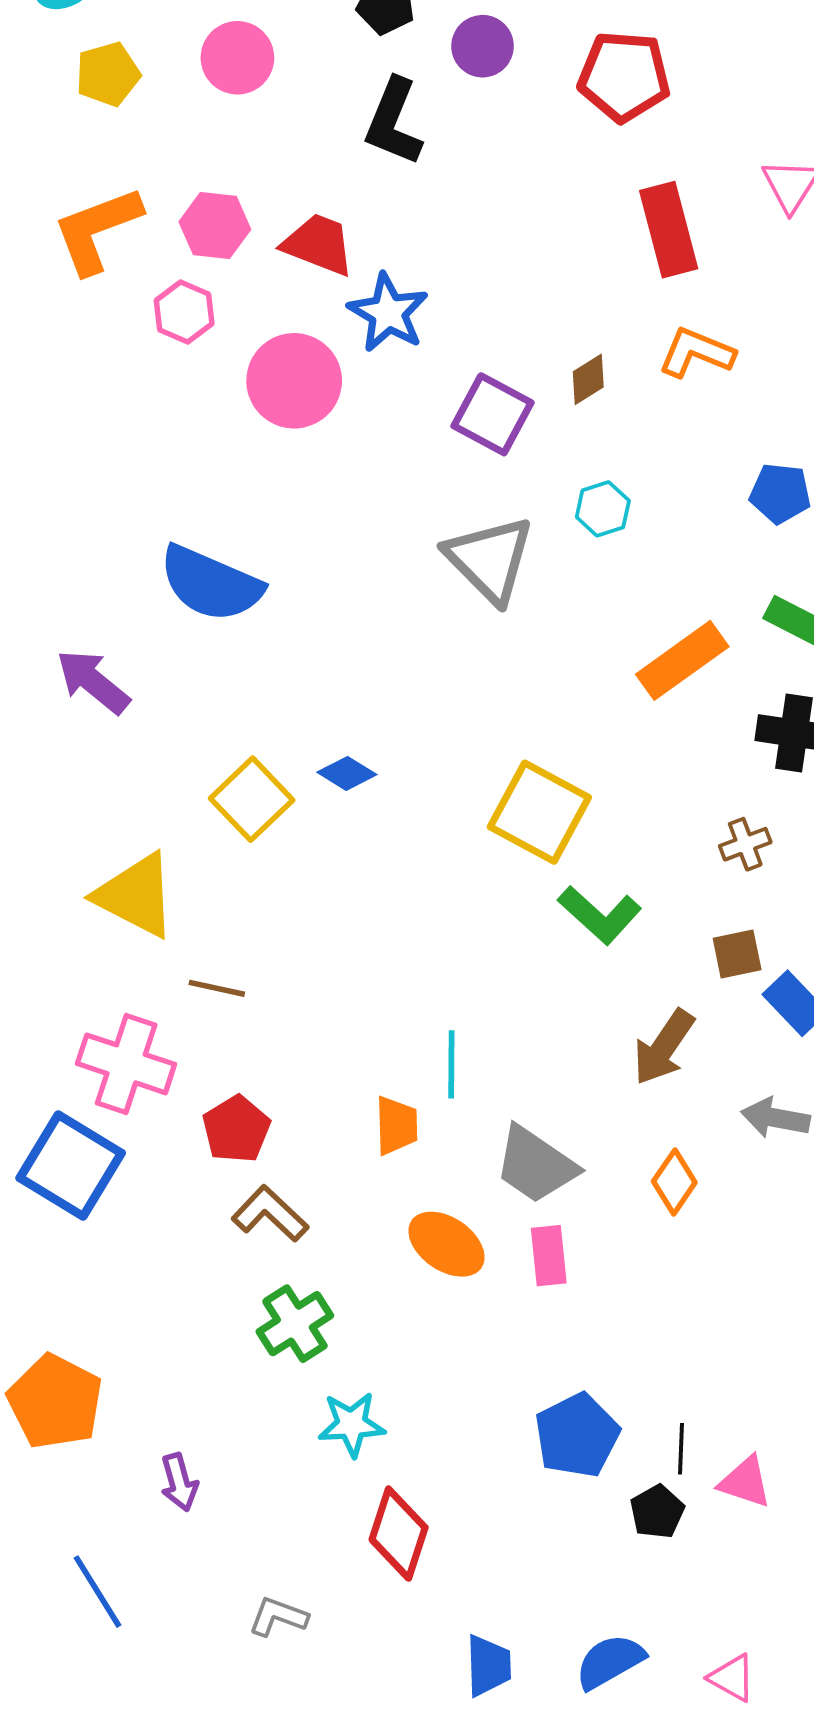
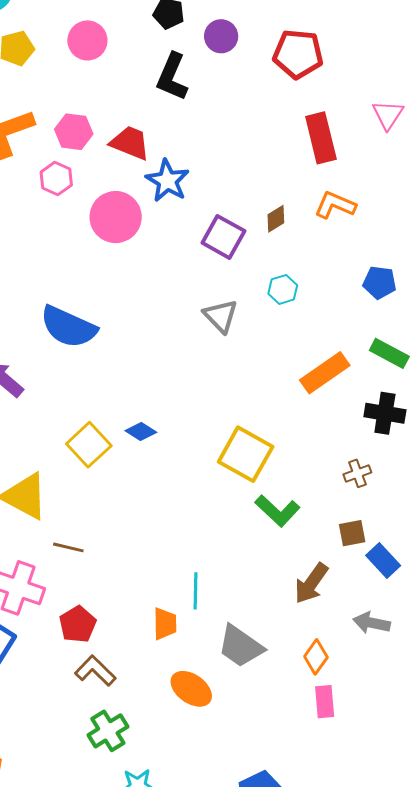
gray triangle: (490, 559) -> (221, 316), size x0.7
pink rectangle: (549, 1256) -> (325, 702), moved

